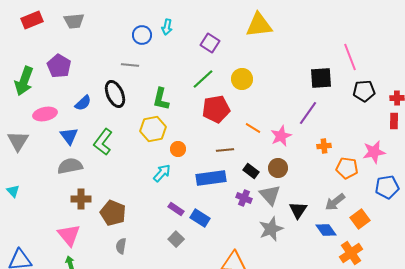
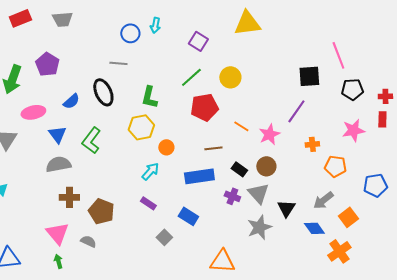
pink star: (374, 152) -> (353, 130), moved
purple rectangle: (176, 209) -> (148, 203), moved
gray semicircle: (121, 246) -> (88, 241), moved, turned 105

